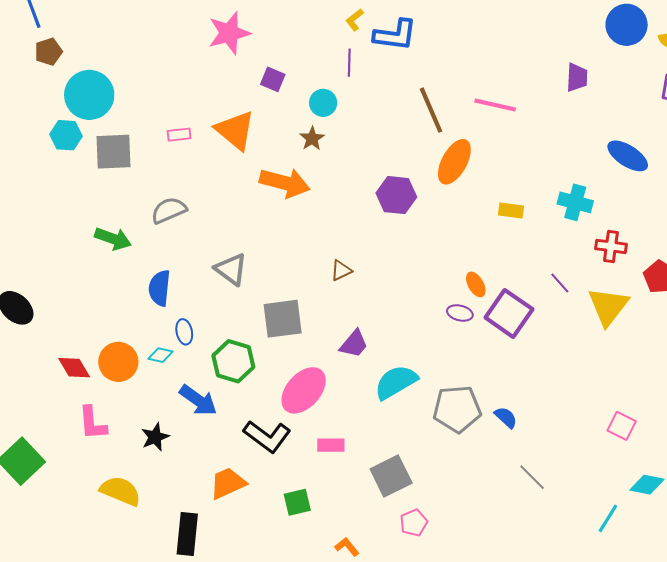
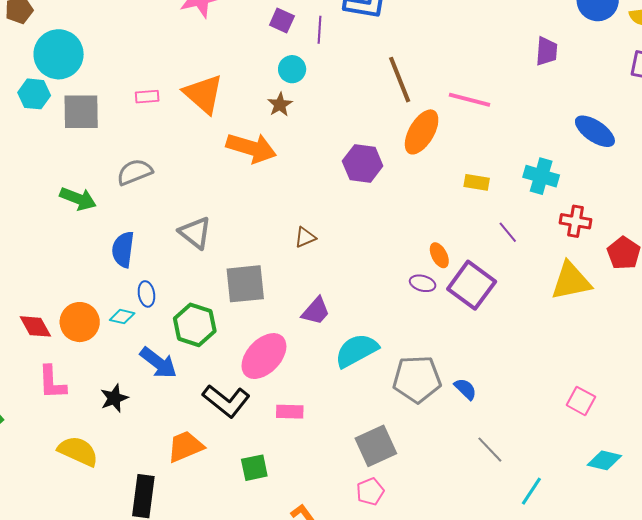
purple square: (273, 79) -> (282, 20), moved
pink line: (495, 105) -> (470, 100), moved
purple line: (560, 283) -> (508, 232), moved
yellow triangle: (608, 306) -> (571, 281), turned 39
gray square: (391, 476) -> (376, 446), moved
cyan line: (608, 518) -> (531, 491), moved

